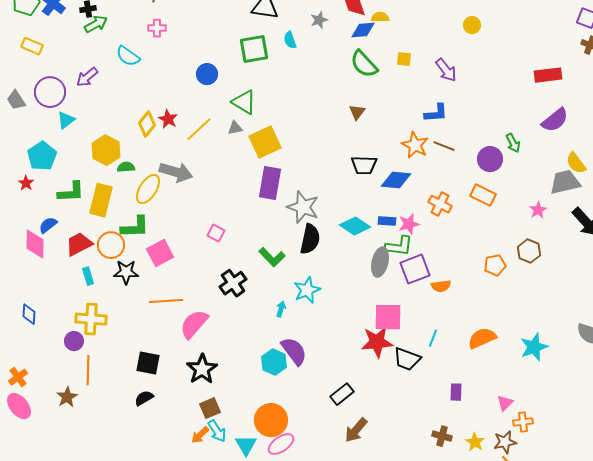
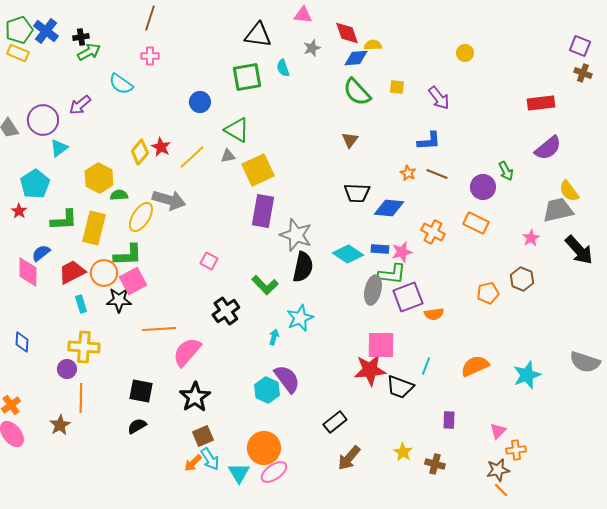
yellow rectangle: (32, 46) -> (18, 53), moved
orange star: (415, 145) -> (408, 173), size x0.6
pink square: (160, 253) -> (133, 281), moved
yellow star: (475, 442) -> (403, 452), moved

